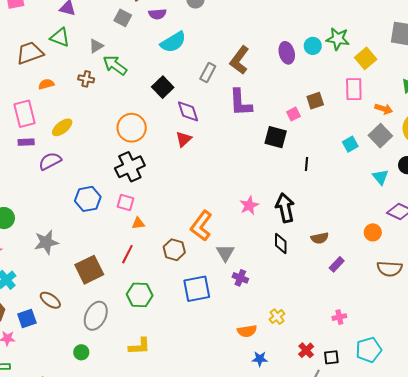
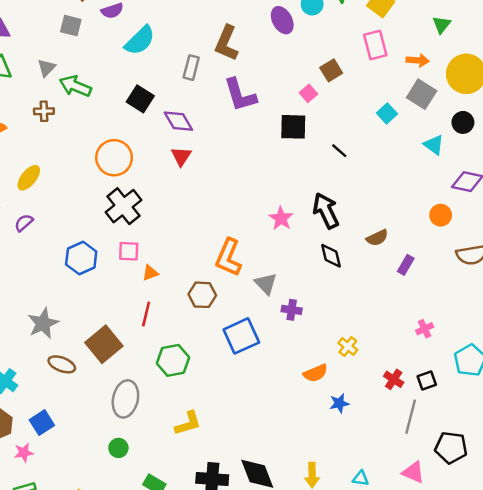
purple semicircle: (50, 161) -> (24, 223), size x0.7
black line: (307, 164) -> (339, 151), turned -40
brown ellipse: (50, 300) -> (62, 364), moved

